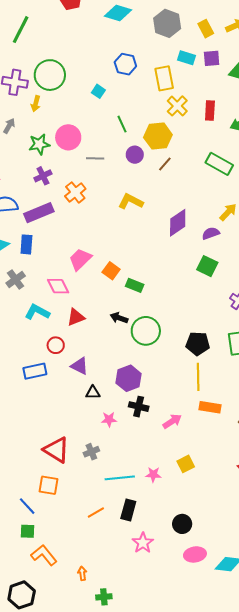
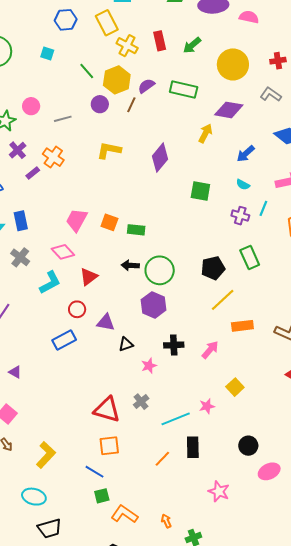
green line: (122, 124) -> (87, 71), moved
pink circle: (68, 137) -> (31, 106), size x0.7
purple rectangle: (39, 213) -> (33, 173), moved, size x0.5
purple semicircle: (211, 233) -> (146, 86), moved
cyan L-shape: (37, 312) -> (50, 283), turned 140
yellow line: (198, 377) -> (223, 300), turned 64
purple hexagon: (129, 378) -> (153, 305), moved
pink star: (143, 543) -> (219, 491), moved

